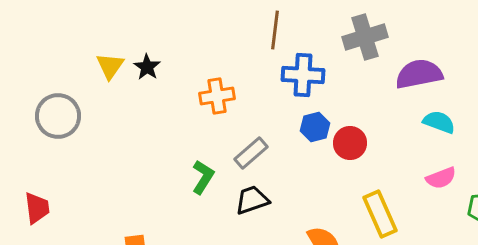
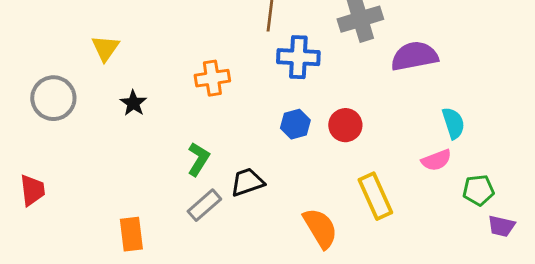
black star: (147, 67) -> (133, 103), moved
cyan semicircle: (439, 122) -> (453, 123), moved, turned 52
blue hexagon: (315, 127) -> (295, 124), moved
gray rectangle: (251, 153) -> (204, 205), moved

